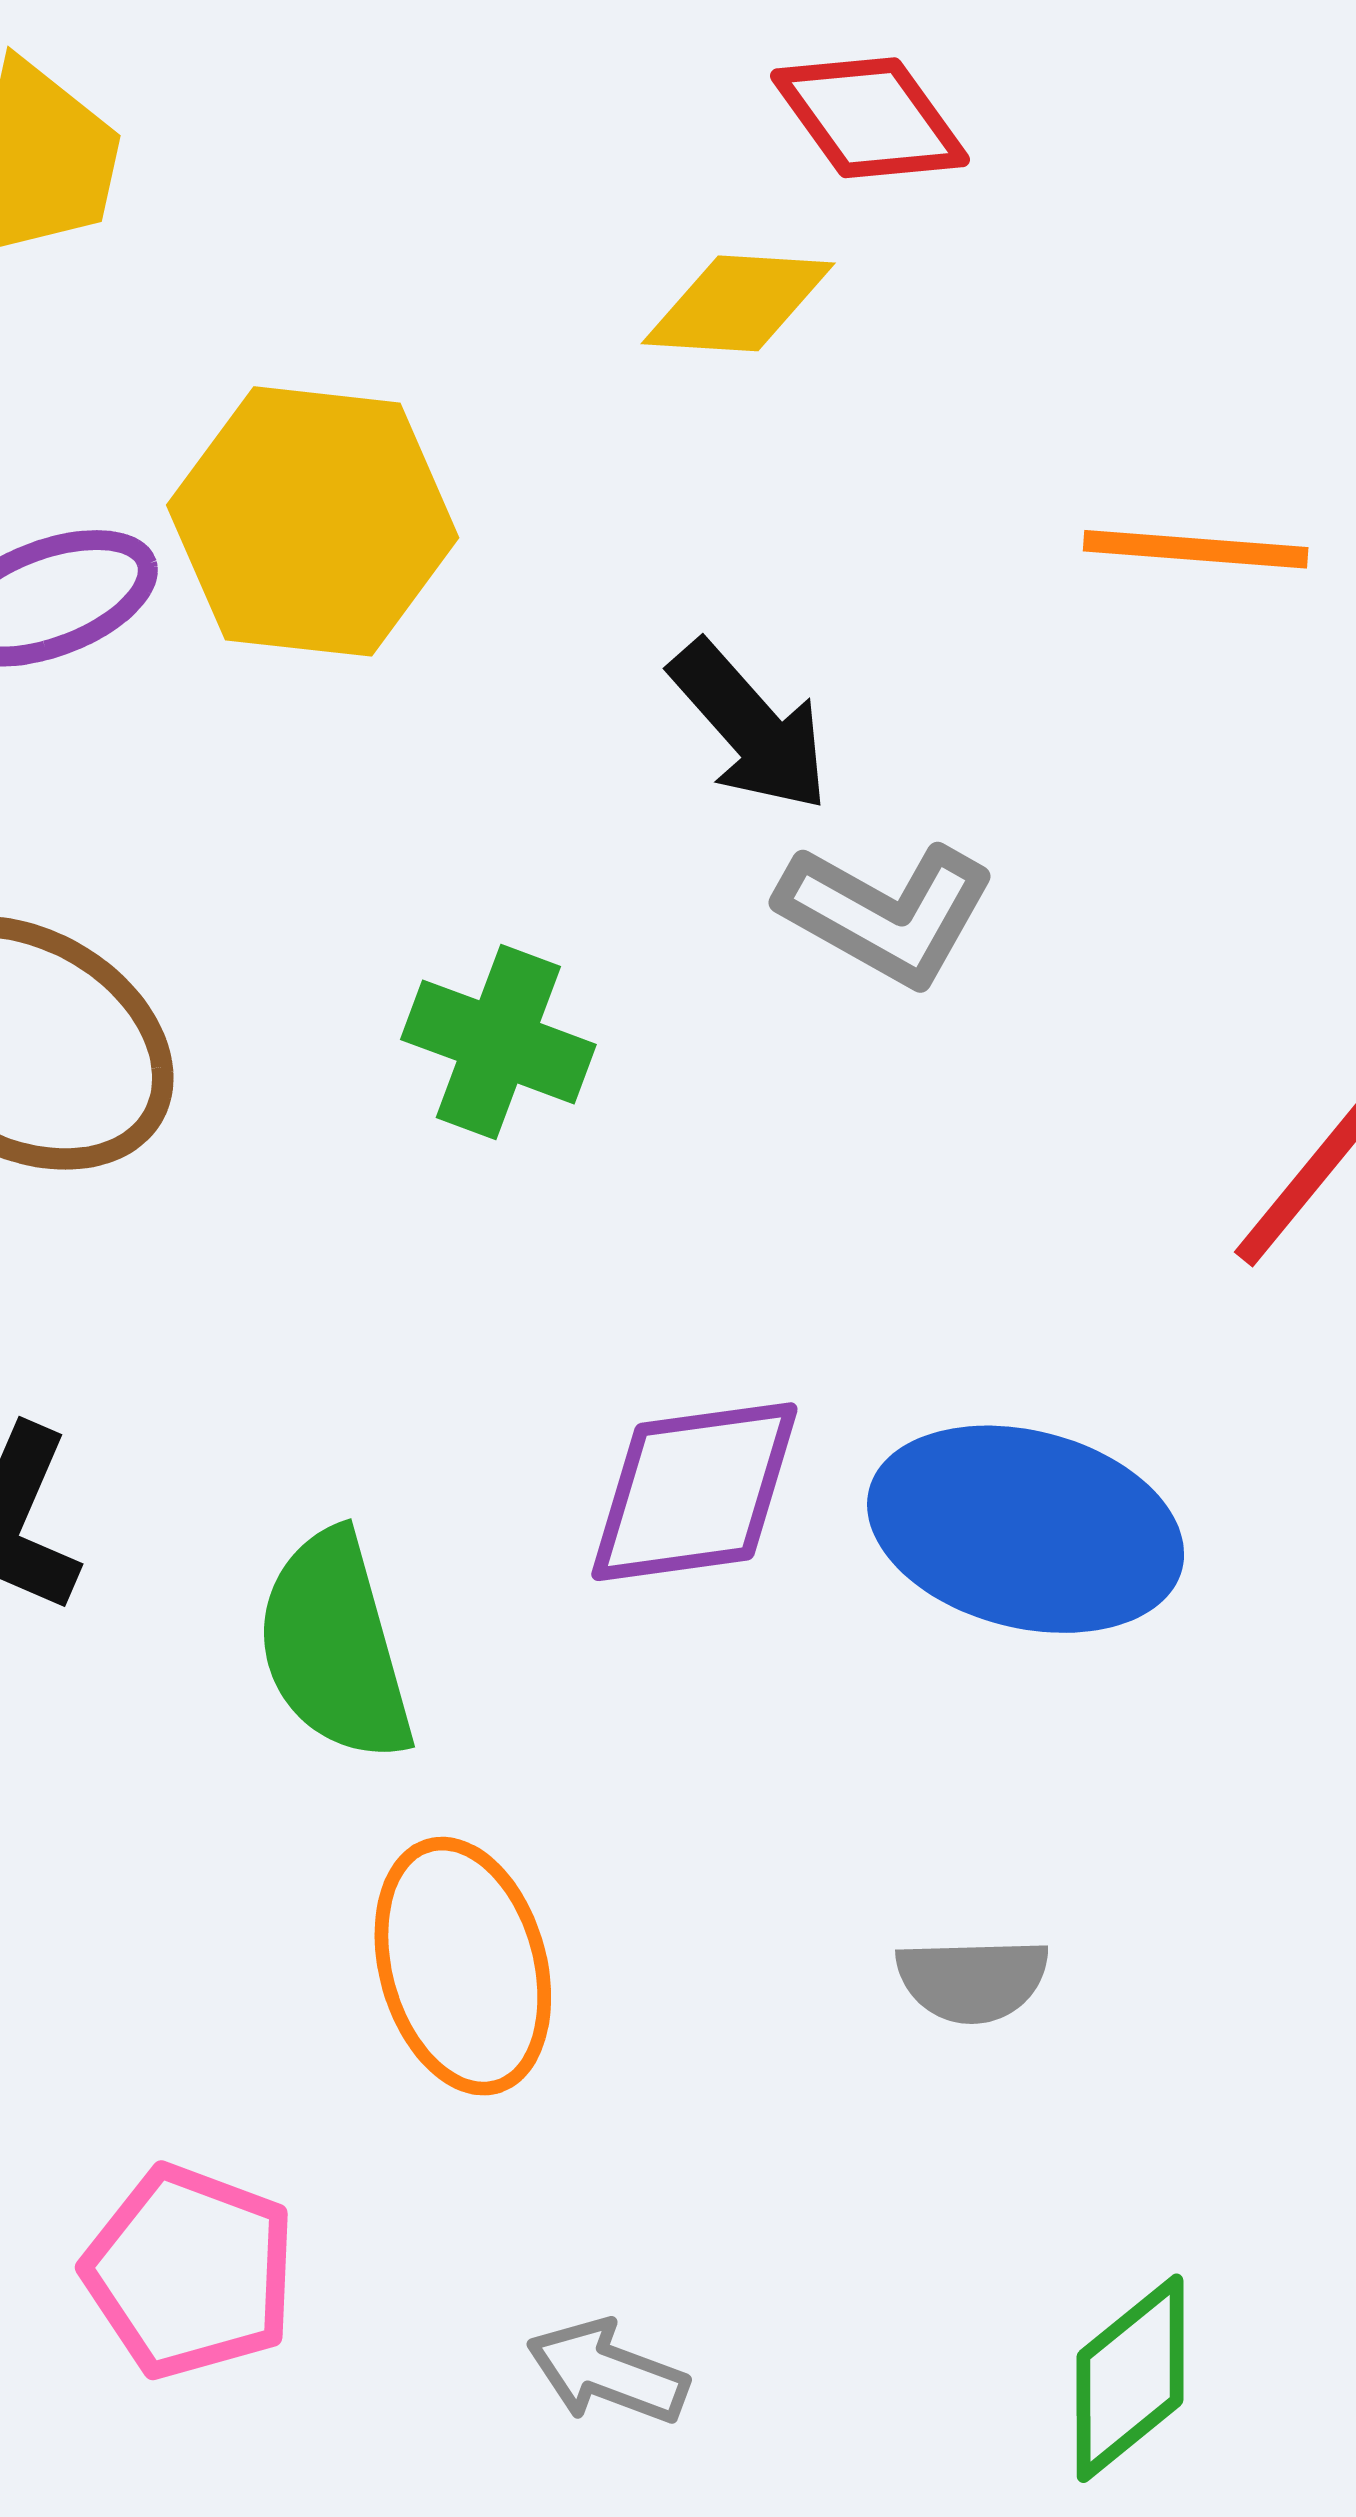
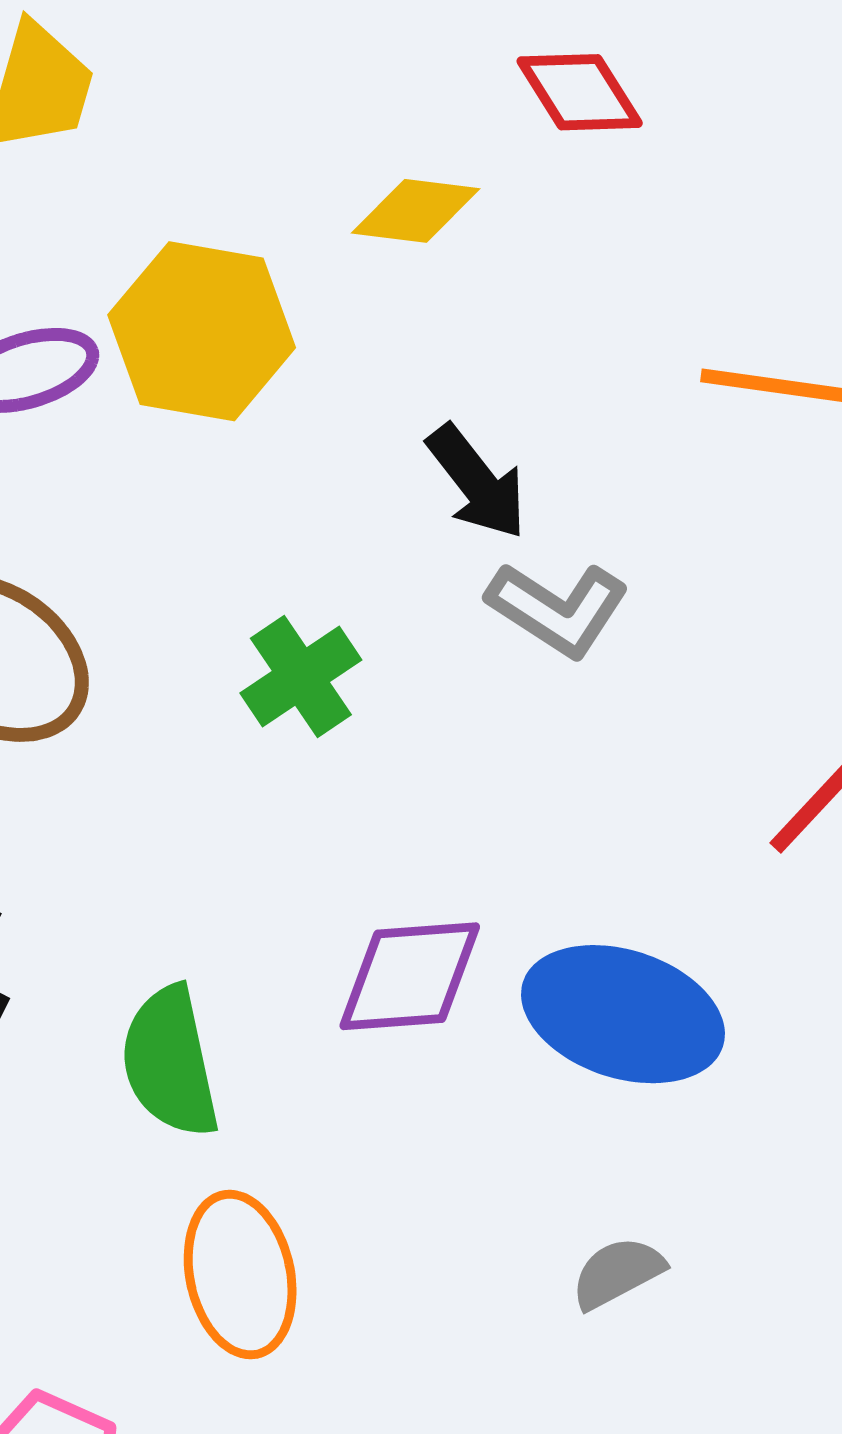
yellow diamond: (738, 303) -> (416, 211), moved
green cross: (498, 1042) -> (301, 677), turned 32
gray semicircle: (972, 1980) -> (618, 1273), moved, turned 150

